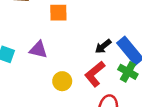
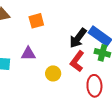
black arrow: (103, 46) -> (78, 38), size x1.5

